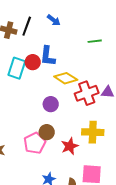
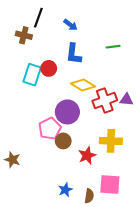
black line: (27, 26) -> (38, 18), moved
blue L-shape: (48, 56) -> (74, 54), moved
purple circle: (51, 104) -> (67, 112), size x1.5
pink pentagon: (35, 143) -> (50, 129), moved

